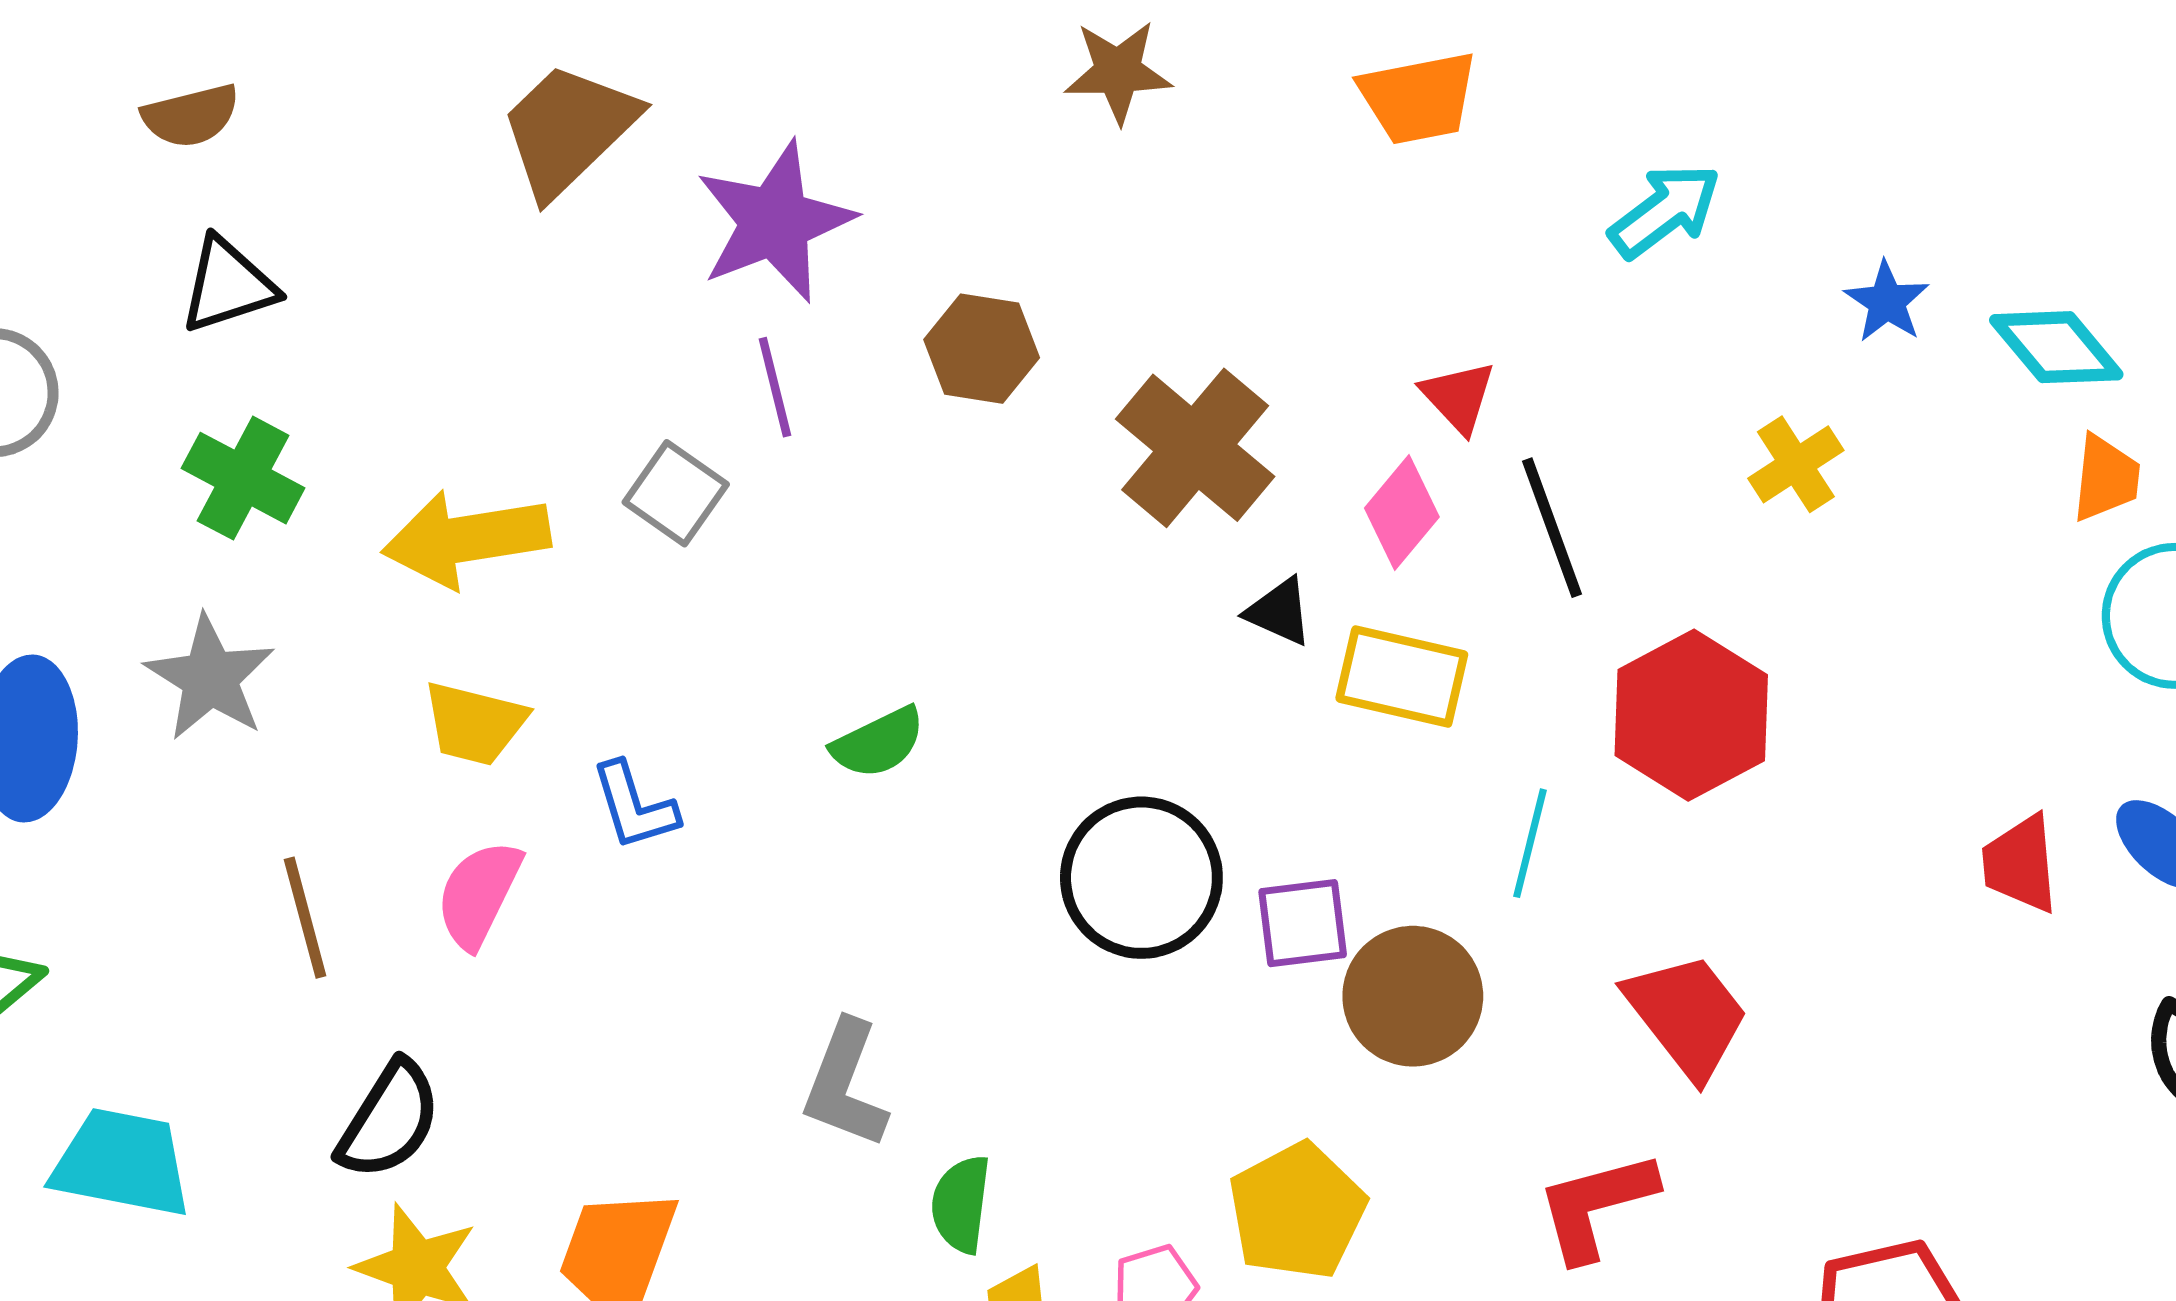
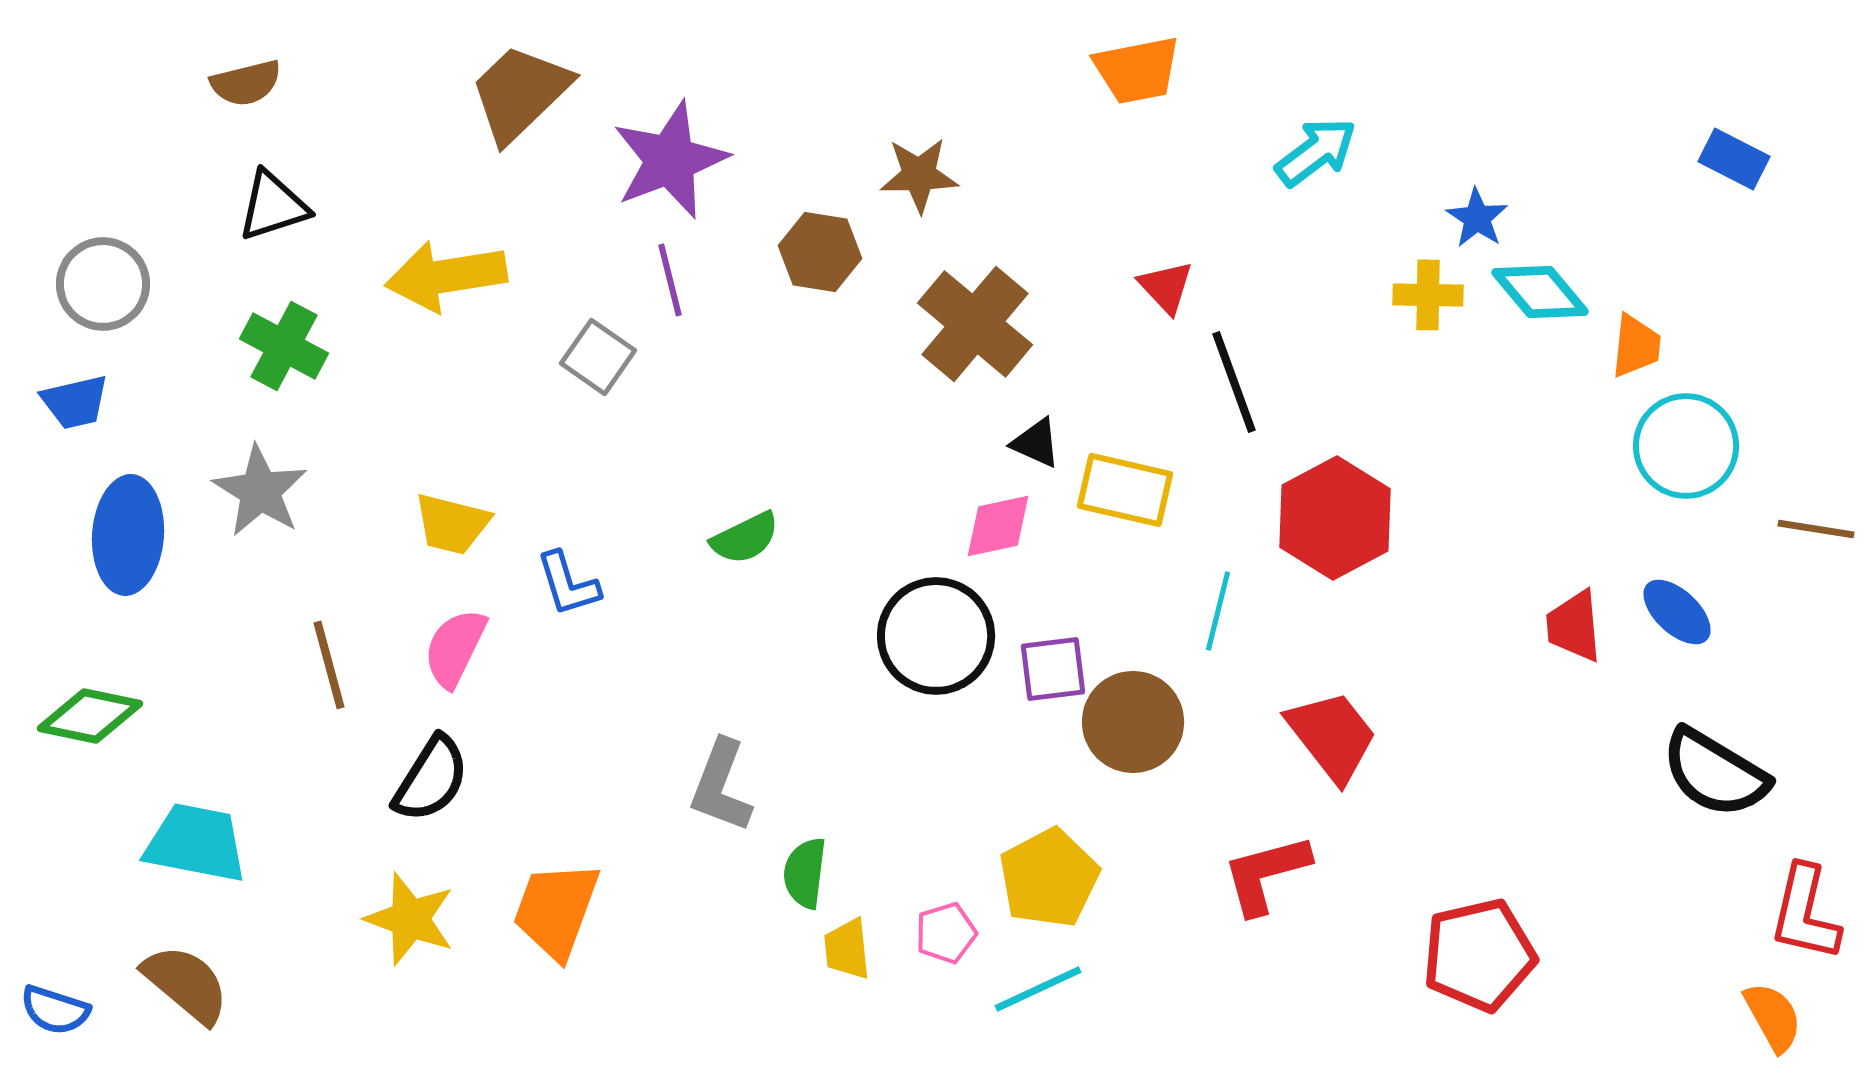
brown star: (1118, 72) -> (919, 175), moved
cyan diamond: (2056, 347) -> (1540, 292), moved
yellow cross: (1796, 464) -> (1428, 295), moved, turned 34
pink diamond: (1402, 513) -> (998, 526), moved, turned 38
yellow arrow: (466, 539) -> (446, 276), moved
black semicircle: (389, 1120) -> (431, 779), moved

